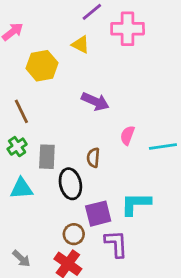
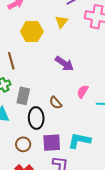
yellow triangle: (80, 45) -> (61, 22), turned 32
brown semicircle: (93, 158) -> (56, 103), turned -56
brown circle: (74, 234) -> (23, 144), moved

